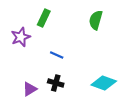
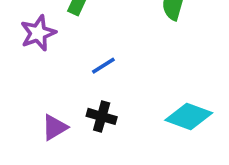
blue line: (57, 55) -> (103, 66), turned -56

